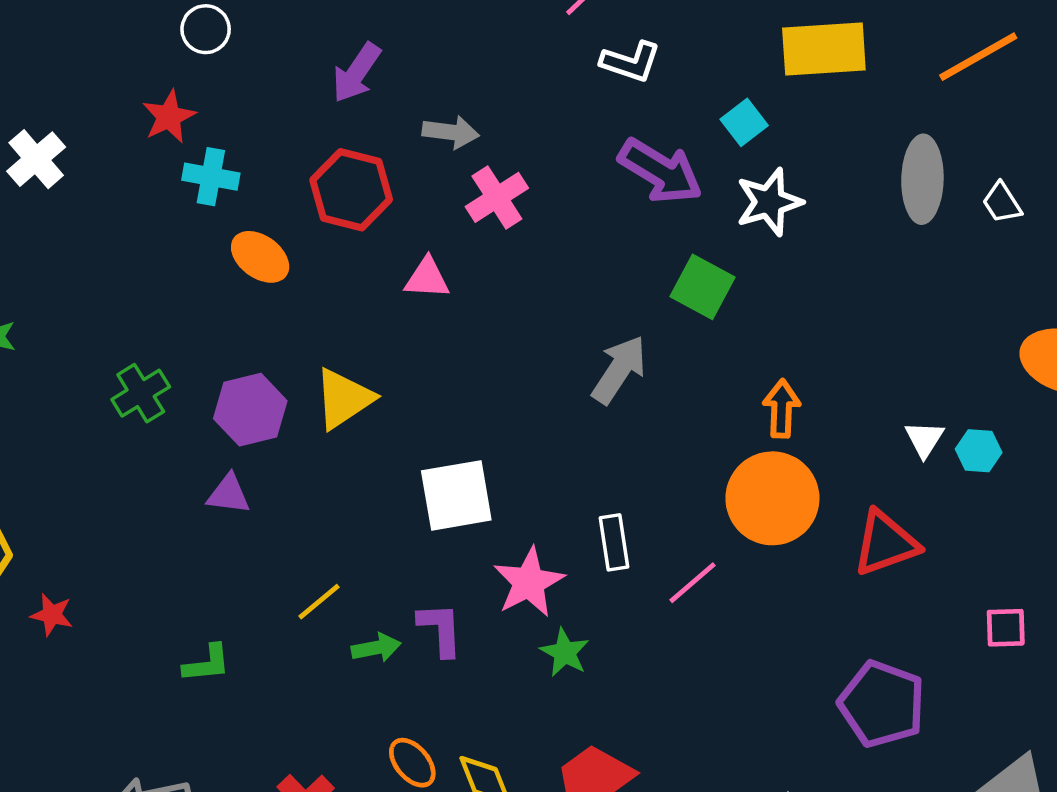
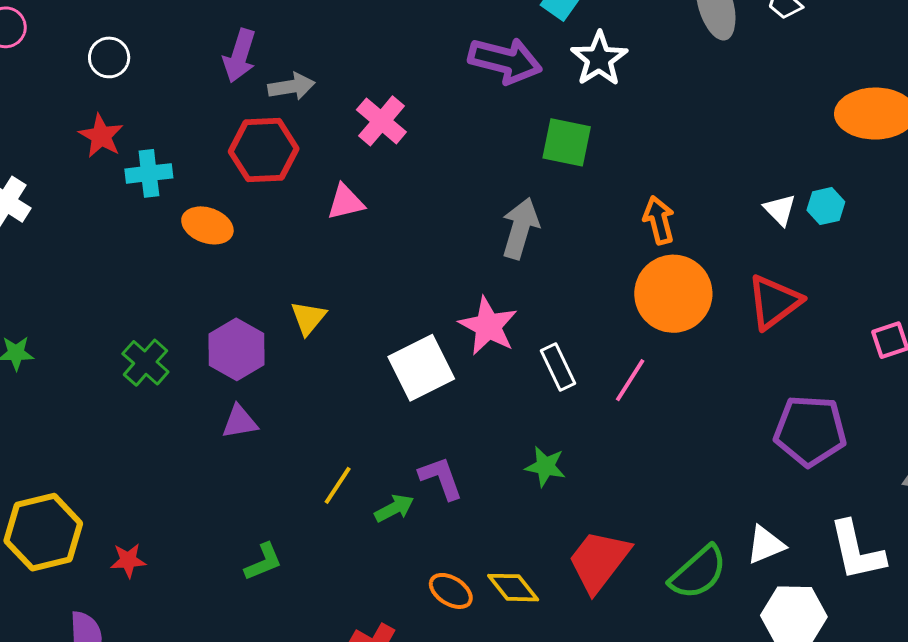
gray arrow: (451, 132) -> (291, 86), moved
yellow triangle: (344, 399) -> (308, 318), size x0.7
pink star: (529, 582) -> (488, 326), moved

